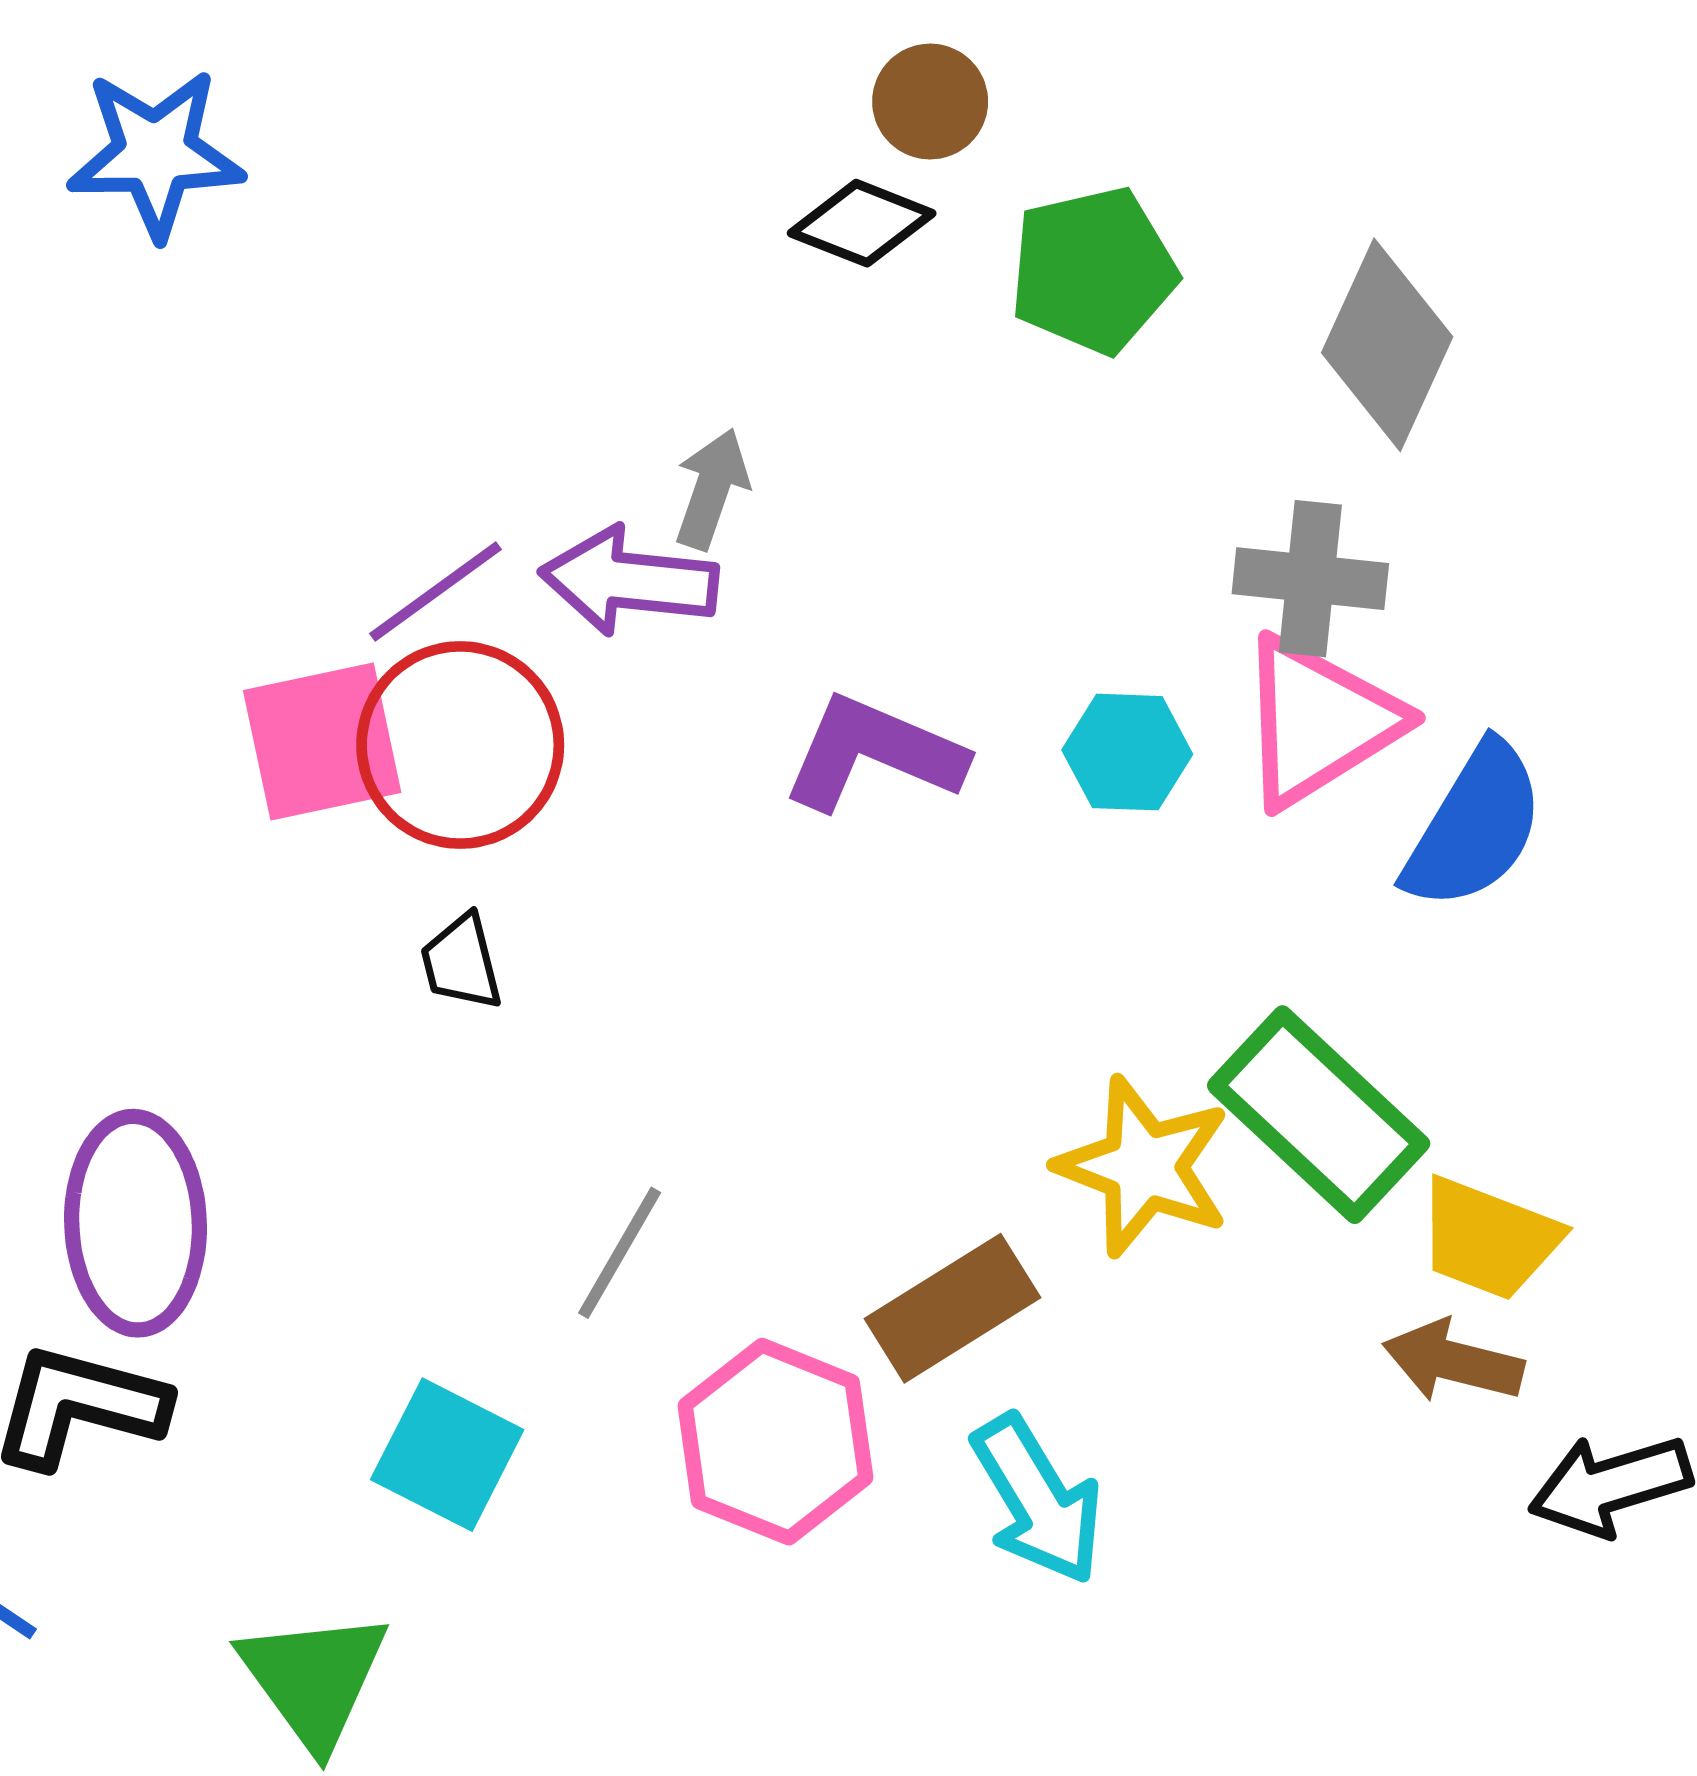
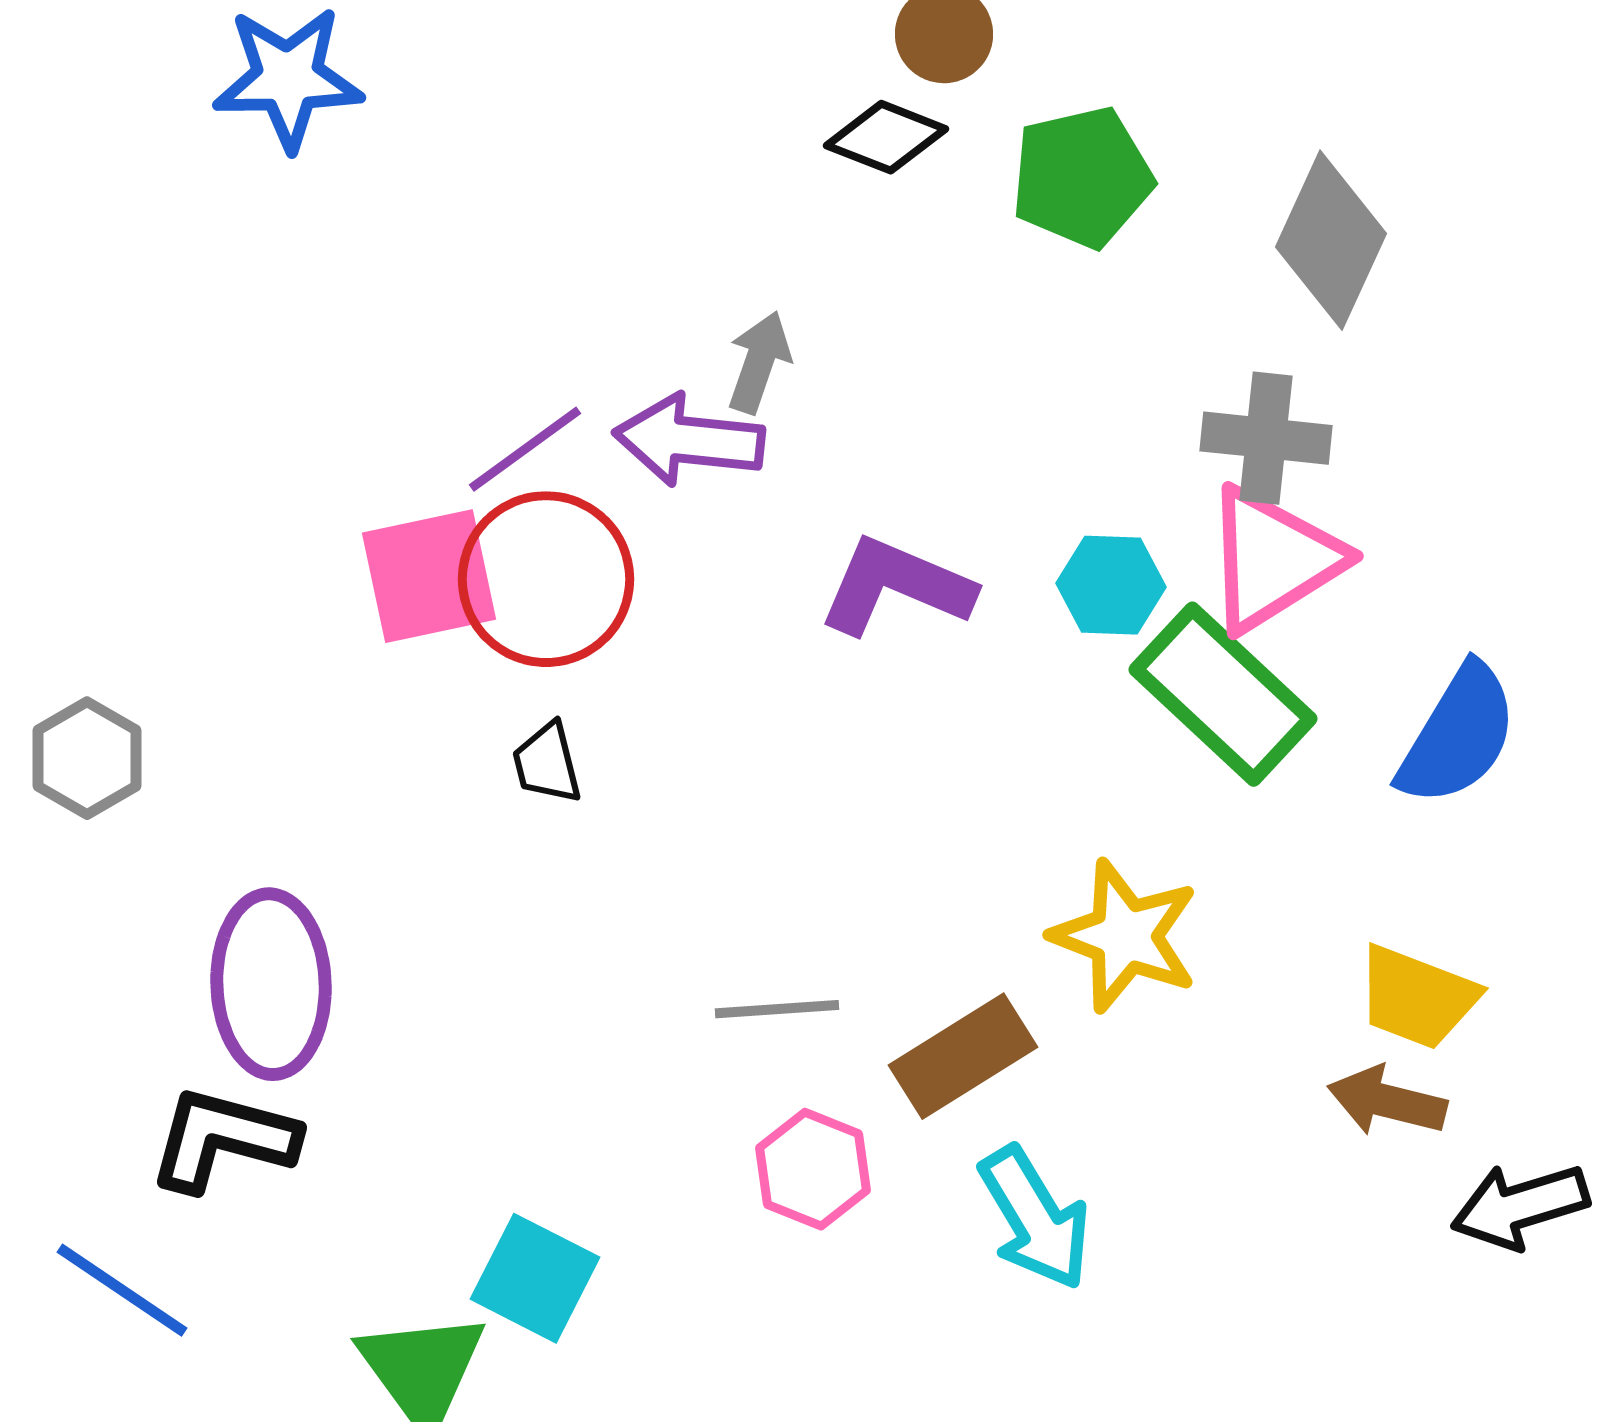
blue semicircle: (1474, 826) -> (1458, 735), moved
green rectangle: (1319, 1115) -> (1223, 694), moved
gray line: (620, 1253) -> (777, 1009), moved, turned 56
pink hexagon: (775, 1442) -> (813, 1169), size x0.7
cyan square: (447, 1455) -> (535, 1278), moved

